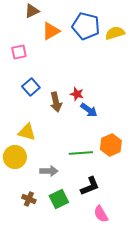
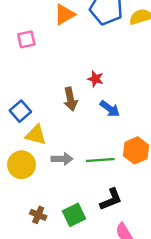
blue square: (31, 87) -> (20, 111), moved
red star: (77, 94) -> (95, 79), moved
gray arrow: (49, 171) -> (62, 159), moved

